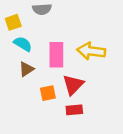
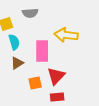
cyan semicircle: (23, 44) -> (14, 42), turned 42
yellow arrow: (91, 51) -> (66, 35), moved

